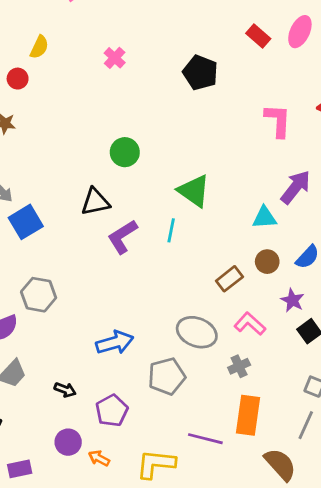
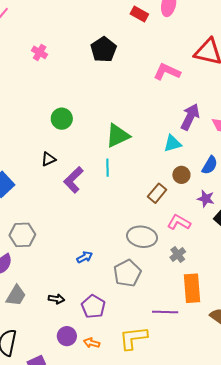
black pentagon: (200, 73) -> (104, 49), turned 30
pink L-shape: (278, 121) -> (167, 72), turned -56
green triangle: (194, 191) -> (118, 136), turned -48
black triangle: (95, 202) -> (48, 159), size x0.7
blue arrow: (115, 343) -> (85, 257), size x0.6

